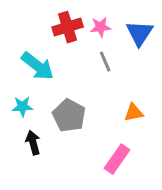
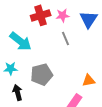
orange triangle: (134, 113) -> (89, 80), moved
gray pentagon: (69, 116) -> (42, 74), turned 30

